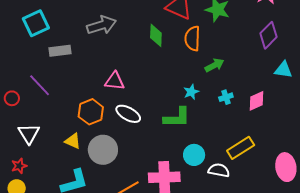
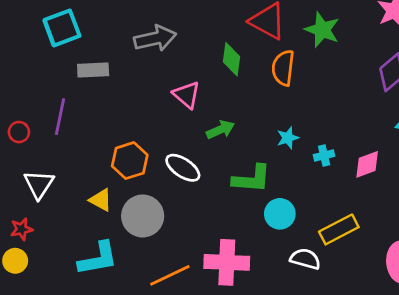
green arrow: (214, 65) -> (220, 130), moved
pink triangle: (115, 81) -> (187, 95), moved, turned 30
purple line: (40, 85) -> (60, 117), turned 50
cyan star: (191, 92) -> (288, 138), moved
cyan circle: (194, 155) -> (280, 214), moved

